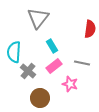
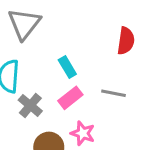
gray triangle: (38, 18) -> (24, 24), moved
pink star: (70, 84) -> (83, 133), moved

